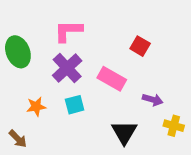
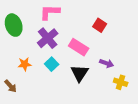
cyan square: (75, 105) -> (52, 64), turned -32
black triangle: (124, 132) -> (80, 73), moved

